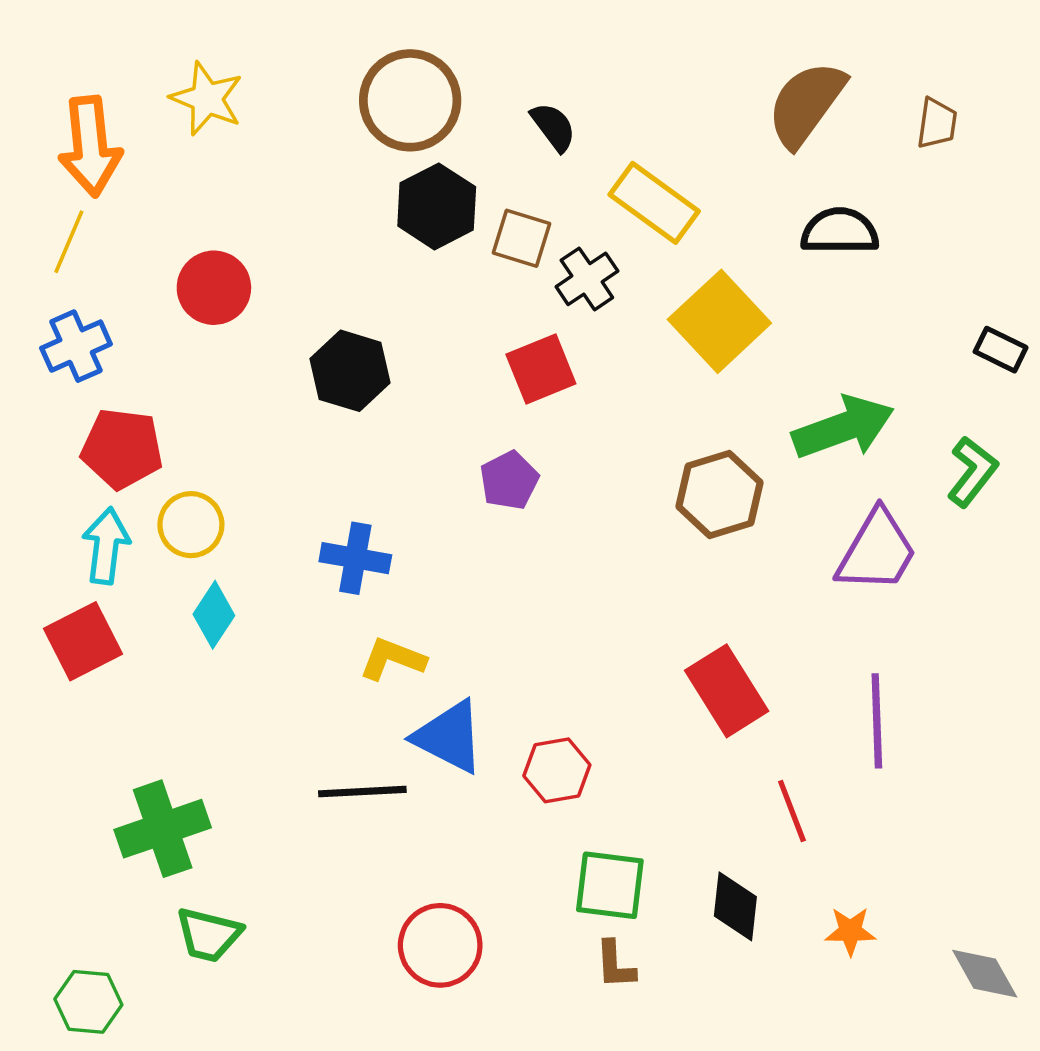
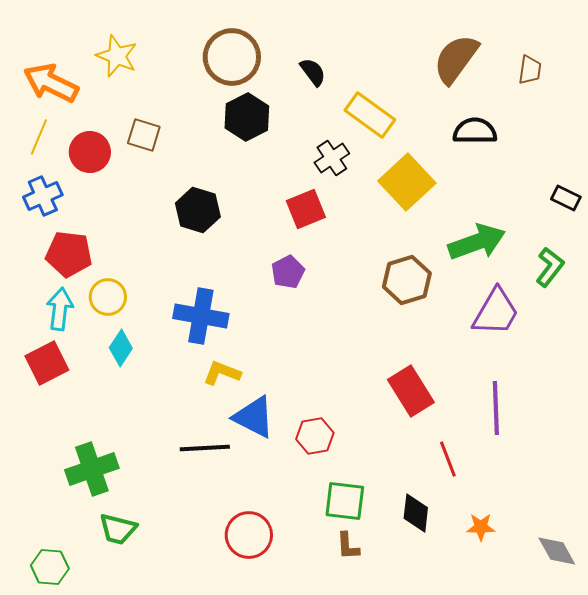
orange arrow: (90, 146) -> (51, 83), turned 122
brown square: (522, 238) -> (144, 135), moved
red circle: (214, 288) -> (90, 152), moved
blue cross: (355, 558) -> (201, 316), size x1.4

